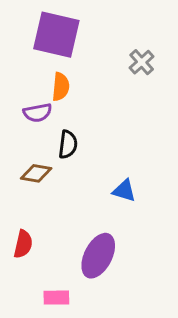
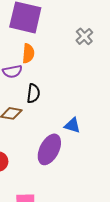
purple ellipse: (98, 256) -> (49, 149), moved

